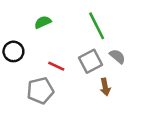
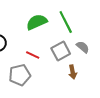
green semicircle: (43, 22) -> (37, 22), moved, size x1.5

